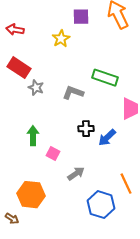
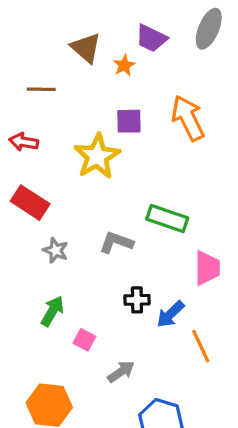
yellow star: (61, 39) -> (97, 156), size x1.6
gray star: (36, 88) -> (56, 250), moved
green arrow: (33, 136) -> (52, 311), turned 30
orange line: (126, 184) -> (201, 346), moved

